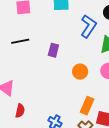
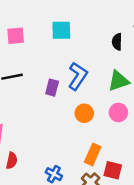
blue L-shape: (89, 26) -> (78, 76), moved

